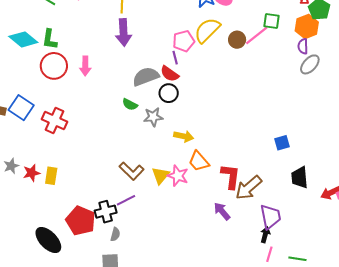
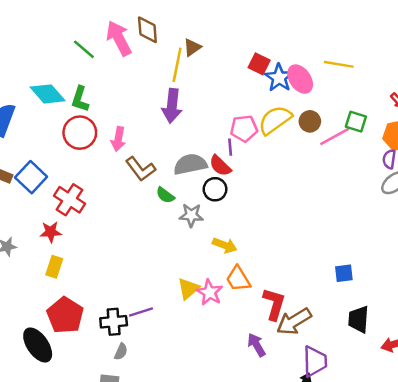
brown circle: (237, 40) -> (310, 121), moved
brown L-shape: (131, 171) -> (141, 169), moved
red star: (32, 173) -> (51, 232), moved
red pentagon: (81, 221) -> (65, 315), moved

